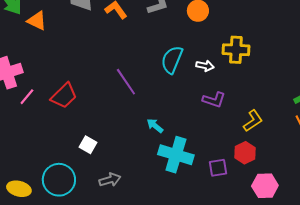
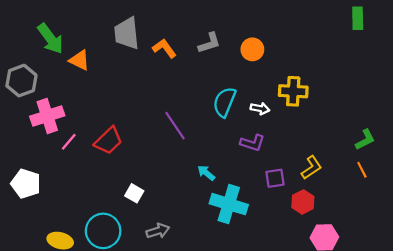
purple L-shape: (214, 100) -> (252, 143), moved
purple square: (218, 168) -> (275, 178), moved

